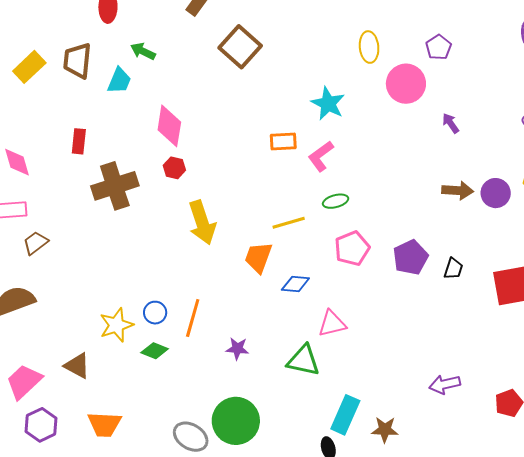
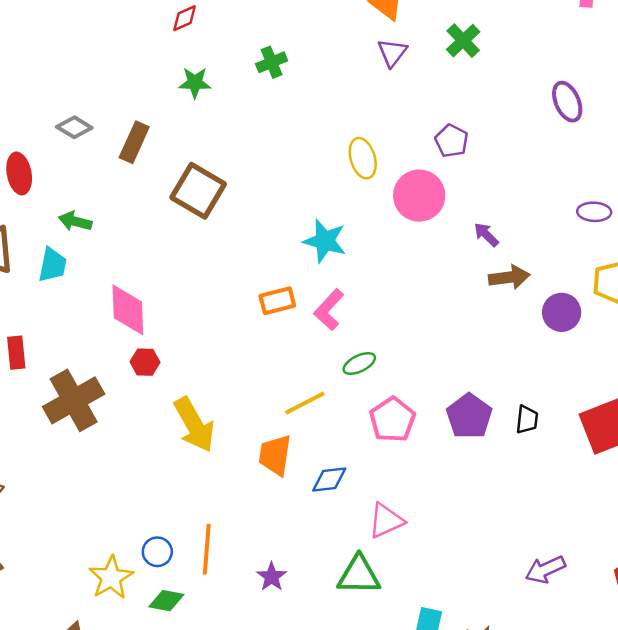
brown arrow: (458, 191) -> (509, 277), moved
purple star: (237, 349) -> (272, 577), turned -30

